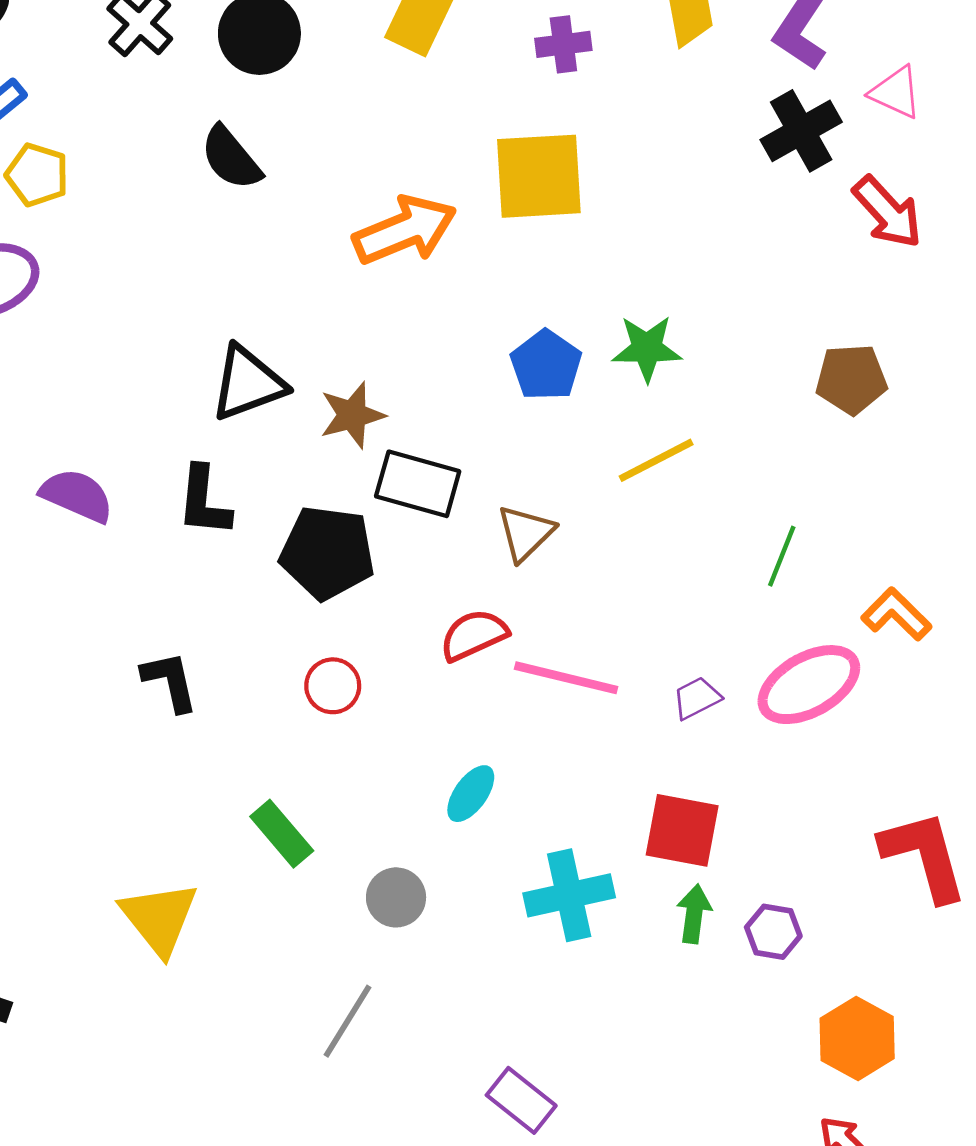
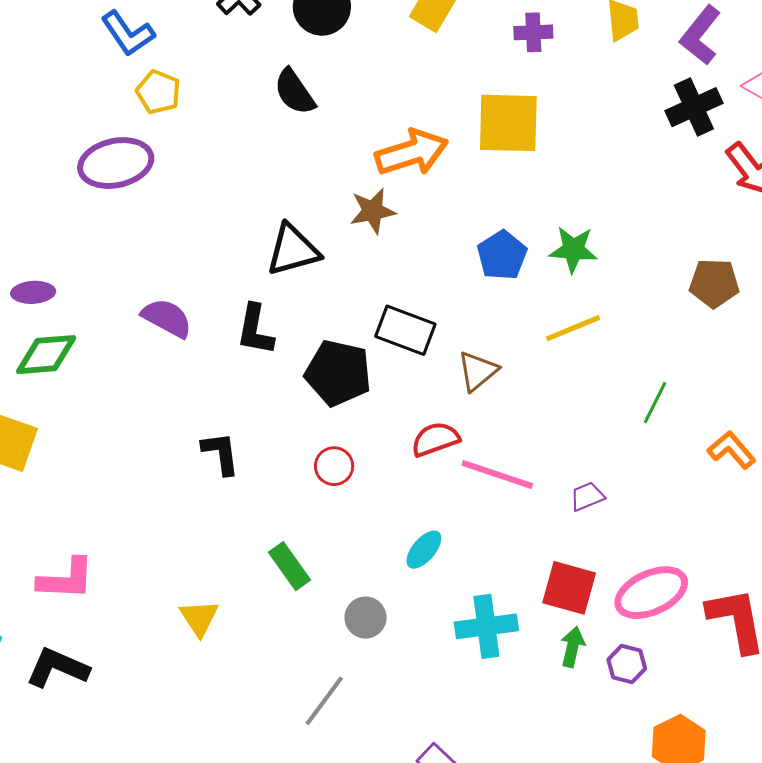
brown star: (352, 415) -> (373, 211), moved
pink ellipse: (809, 685) -> (651, 593), moved
yellow triangle: (159, 918) -> (199, 618), size x0.7

